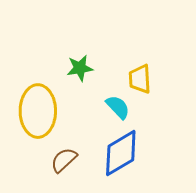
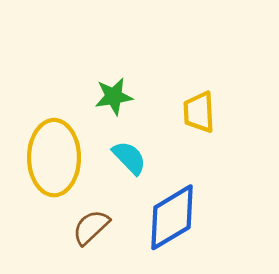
cyan semicircle: (118, 107) -> (129, 158), moved

